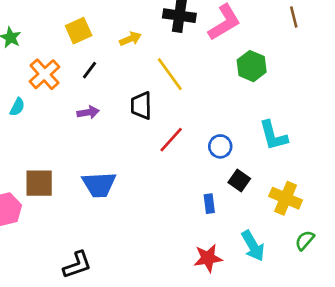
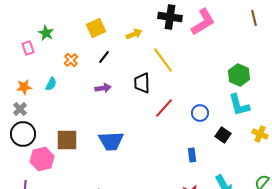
green hexagon: (252, 66) -> (239, 75), moved
orange cross: (45, 74) -> (71, 60), size x0.6
black square: (239, 180) -> (223, 135), moved
yellow cross: (286, 198) -> (260, 134), moved, size x0.7

